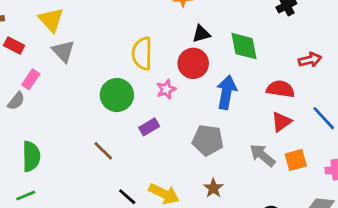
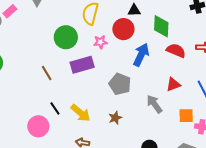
red semicircle: (280, 89) -> (176, 51), moved
purple rectangle: (149, 127) -> (82, 65), size x1.6
orange square: (296, 160) -> (186, 116), moved

